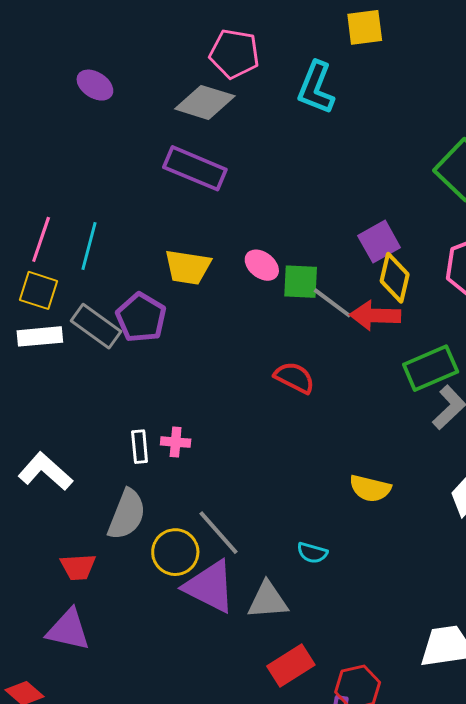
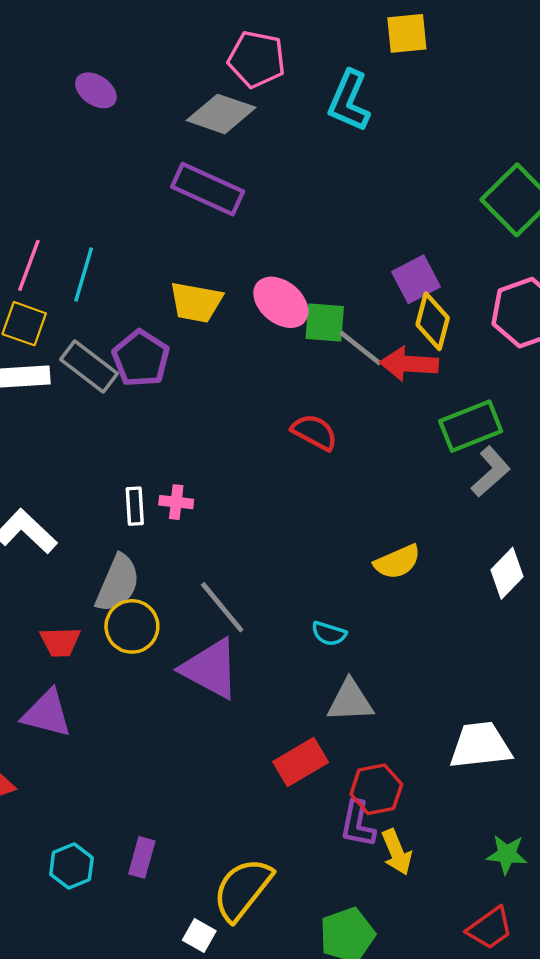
pink ellipse: (262, 265) -> (281, 302), size x1.4
yellow semicircle: (370, 488) -> (397, 562), turned -39
yellow circle: (175, 552) -> (132, 626), moved
gray triangle: (268, 600) -> (350, 701), moved

